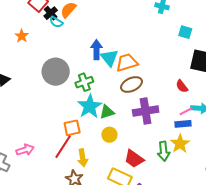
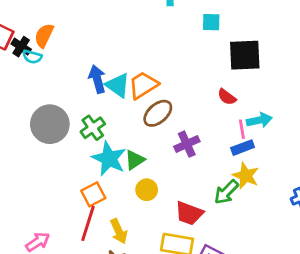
purple cross: (146, 111) -> (187, 144), size x0.7
pink line: (186, 111) -> (242, 129), turned -56
green arrow: (164, 151) -> (226, 192), turned 66

